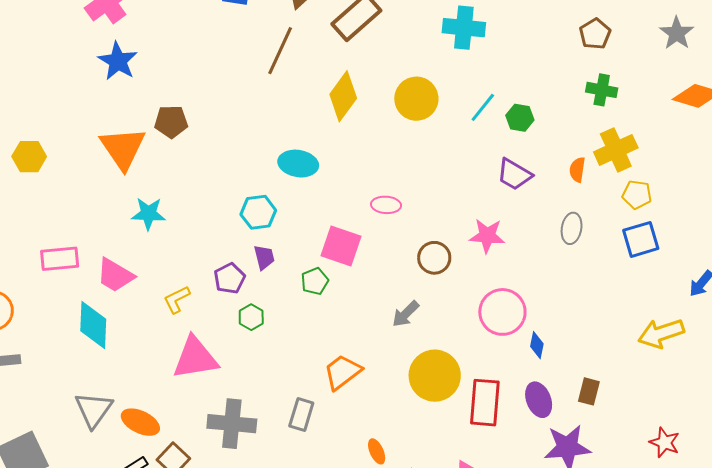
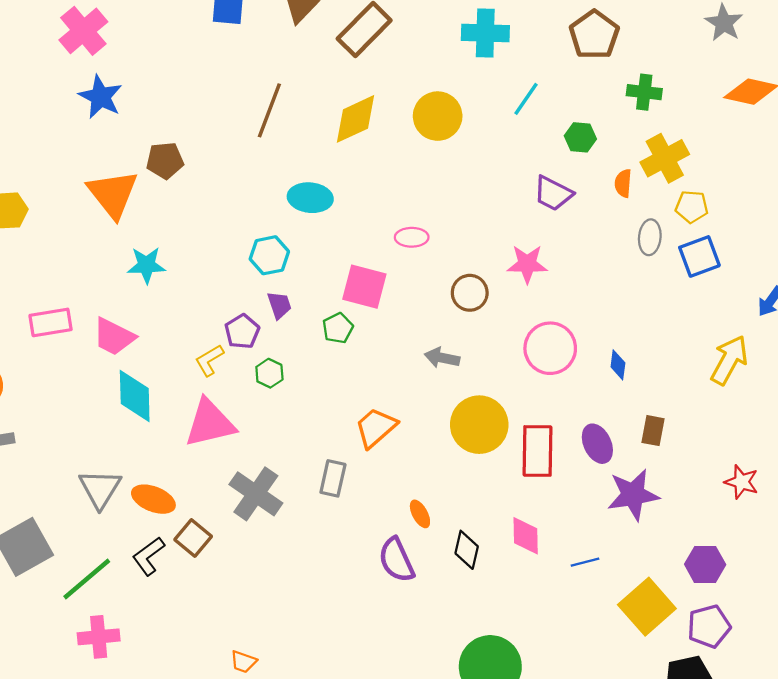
brown pentagon: (595, 34) -> (594, 35), moved, size x1.4
brown line: (280, 51) -> (269, 110), moved
yellow diamond: (343, 96) -> (356, 119), turned 33
cyan line: (483, 107) -> (526, 99), moved
green hexagon: (520, 118) -> (580, 137), moved
gray ellipse: (572, 228) -> (650, 237), moved
yellow L-shape: (177, 299) -> (209, 360), moved
gray arrow: (406, 314) -> (442, 358), turned 60
cyan diamond: (93, 325) -> (135, 396), moved
yellow arrow: (661, 333) -> (729, 360), turned 141
blue diamond: (537, 345) -> (618, 365), moved
gray cross: (232, 424) -> (256, 494), turned 33

